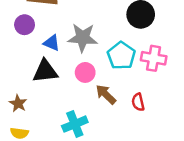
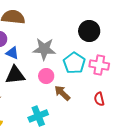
blue triangle: (52, 43) -> (12, 53), moved
red semicircle: (138, 102) -> (99, 99), moved

